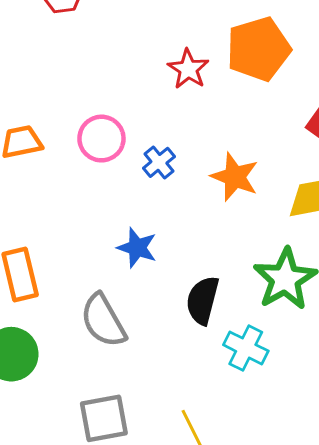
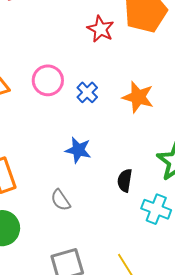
black semicircle: (203, 300) -> (125, 180), size x0.7
gray semicircle: (103, 321) -> (61, 200), size x0.6

